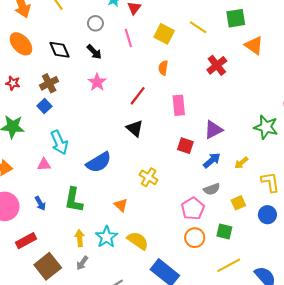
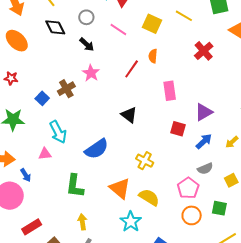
pink line: (128, 38) -> (118, 29), turned -36
black diamond: (59, 50) -> (55, 27), moved
brown cross: (49, 83) -> (66, 89), moved
red line: (138, 96) -> (132, 69), moved
blue arrow: (40, 203) -> (26, 175), moved
orange triangle: (121, 205) -> (120, 188), size x1.6
cyan star: (106, 237) -> (131, 222), moved
yellow semicircle: (138, 241) -> (149, 197), moved

